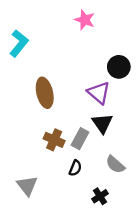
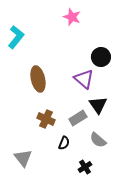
black triangle: (102, 123) -> (98, 105), moved
gray rectangle: (80, 139) -> (78, 118), moved, turned 30

